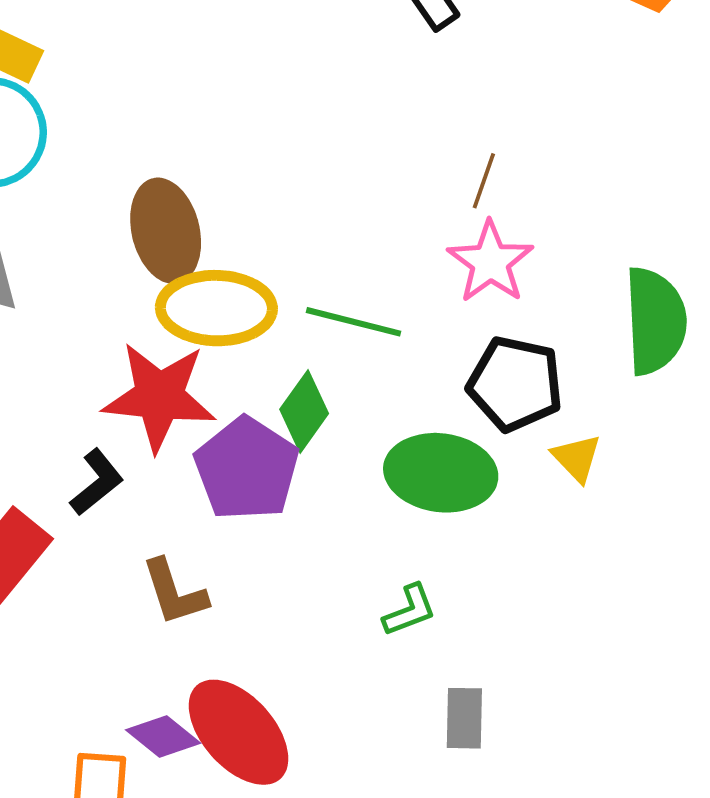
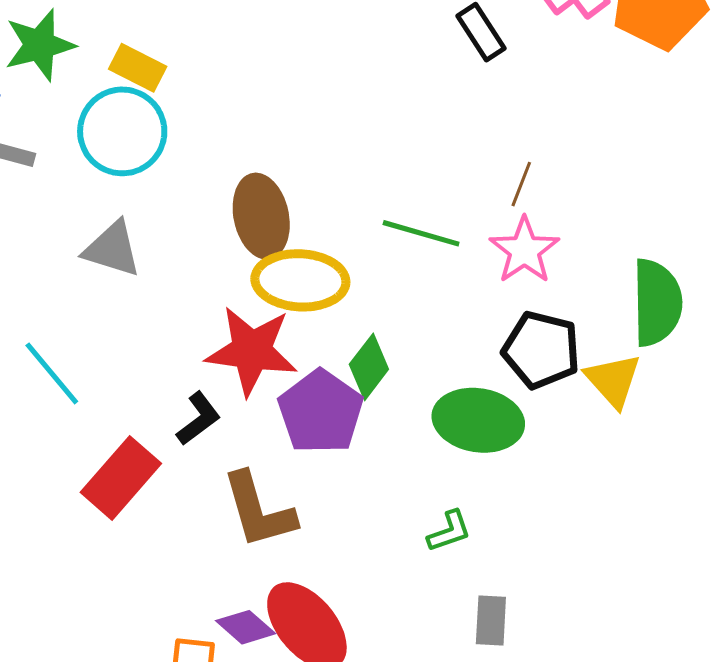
green line: (354, 322) -> (421, 233), moved
yellow triangle: (577, 458) -> (613, 380), moved, size x1.4
brown L-shape: (174, 592) -> (259, 510), size x1.4

